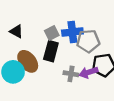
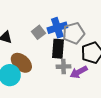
black rectangle: (51, 51) -> (58, 49), moved
purple arrow: (88, 72) -> (79, 72), moved

